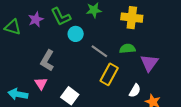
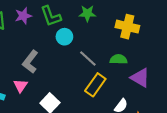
purple triangle: (149, 63) -> (140, 78), turned -42

